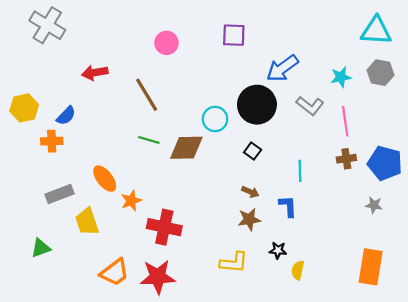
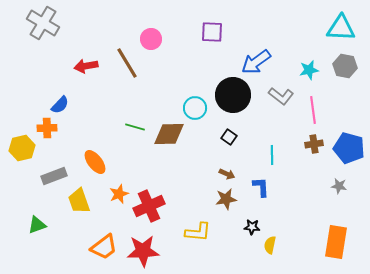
brown line: (147, 95) -> (127, 63), moved
yellow hexagon: (24, 108) -> (22, 148), moved
orange star: (131, 201) -> (119, 194), moved
red cross: (164, 227) -> (149, 206), turned -36
yellow L-shape: (234, 262) -> (198, 232), moved

